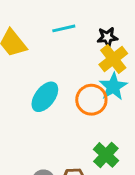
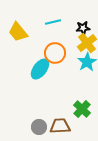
orange circle: (91, 100) -> (55, 53), moved

